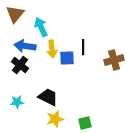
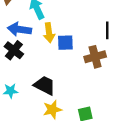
black line: (83, 47) -> (107, 30), moved
brown cross: (114, 60) -> (95, 57), moved

